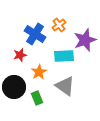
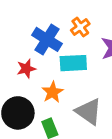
cyan rectangle: (64, 56) -> (73, 63), moved

